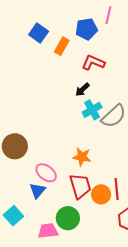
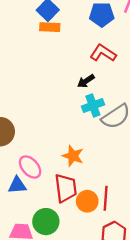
orange rectangle: (62, 46) -> (50, 27), moved, turned 54
blue triangle: (38, 191) -> (17, 185), turned 36

